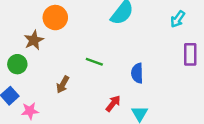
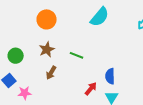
brown star: (34, 40) -> (47, 50), moved
blue semicircle: (137, 73) -> (110, 76), moved

